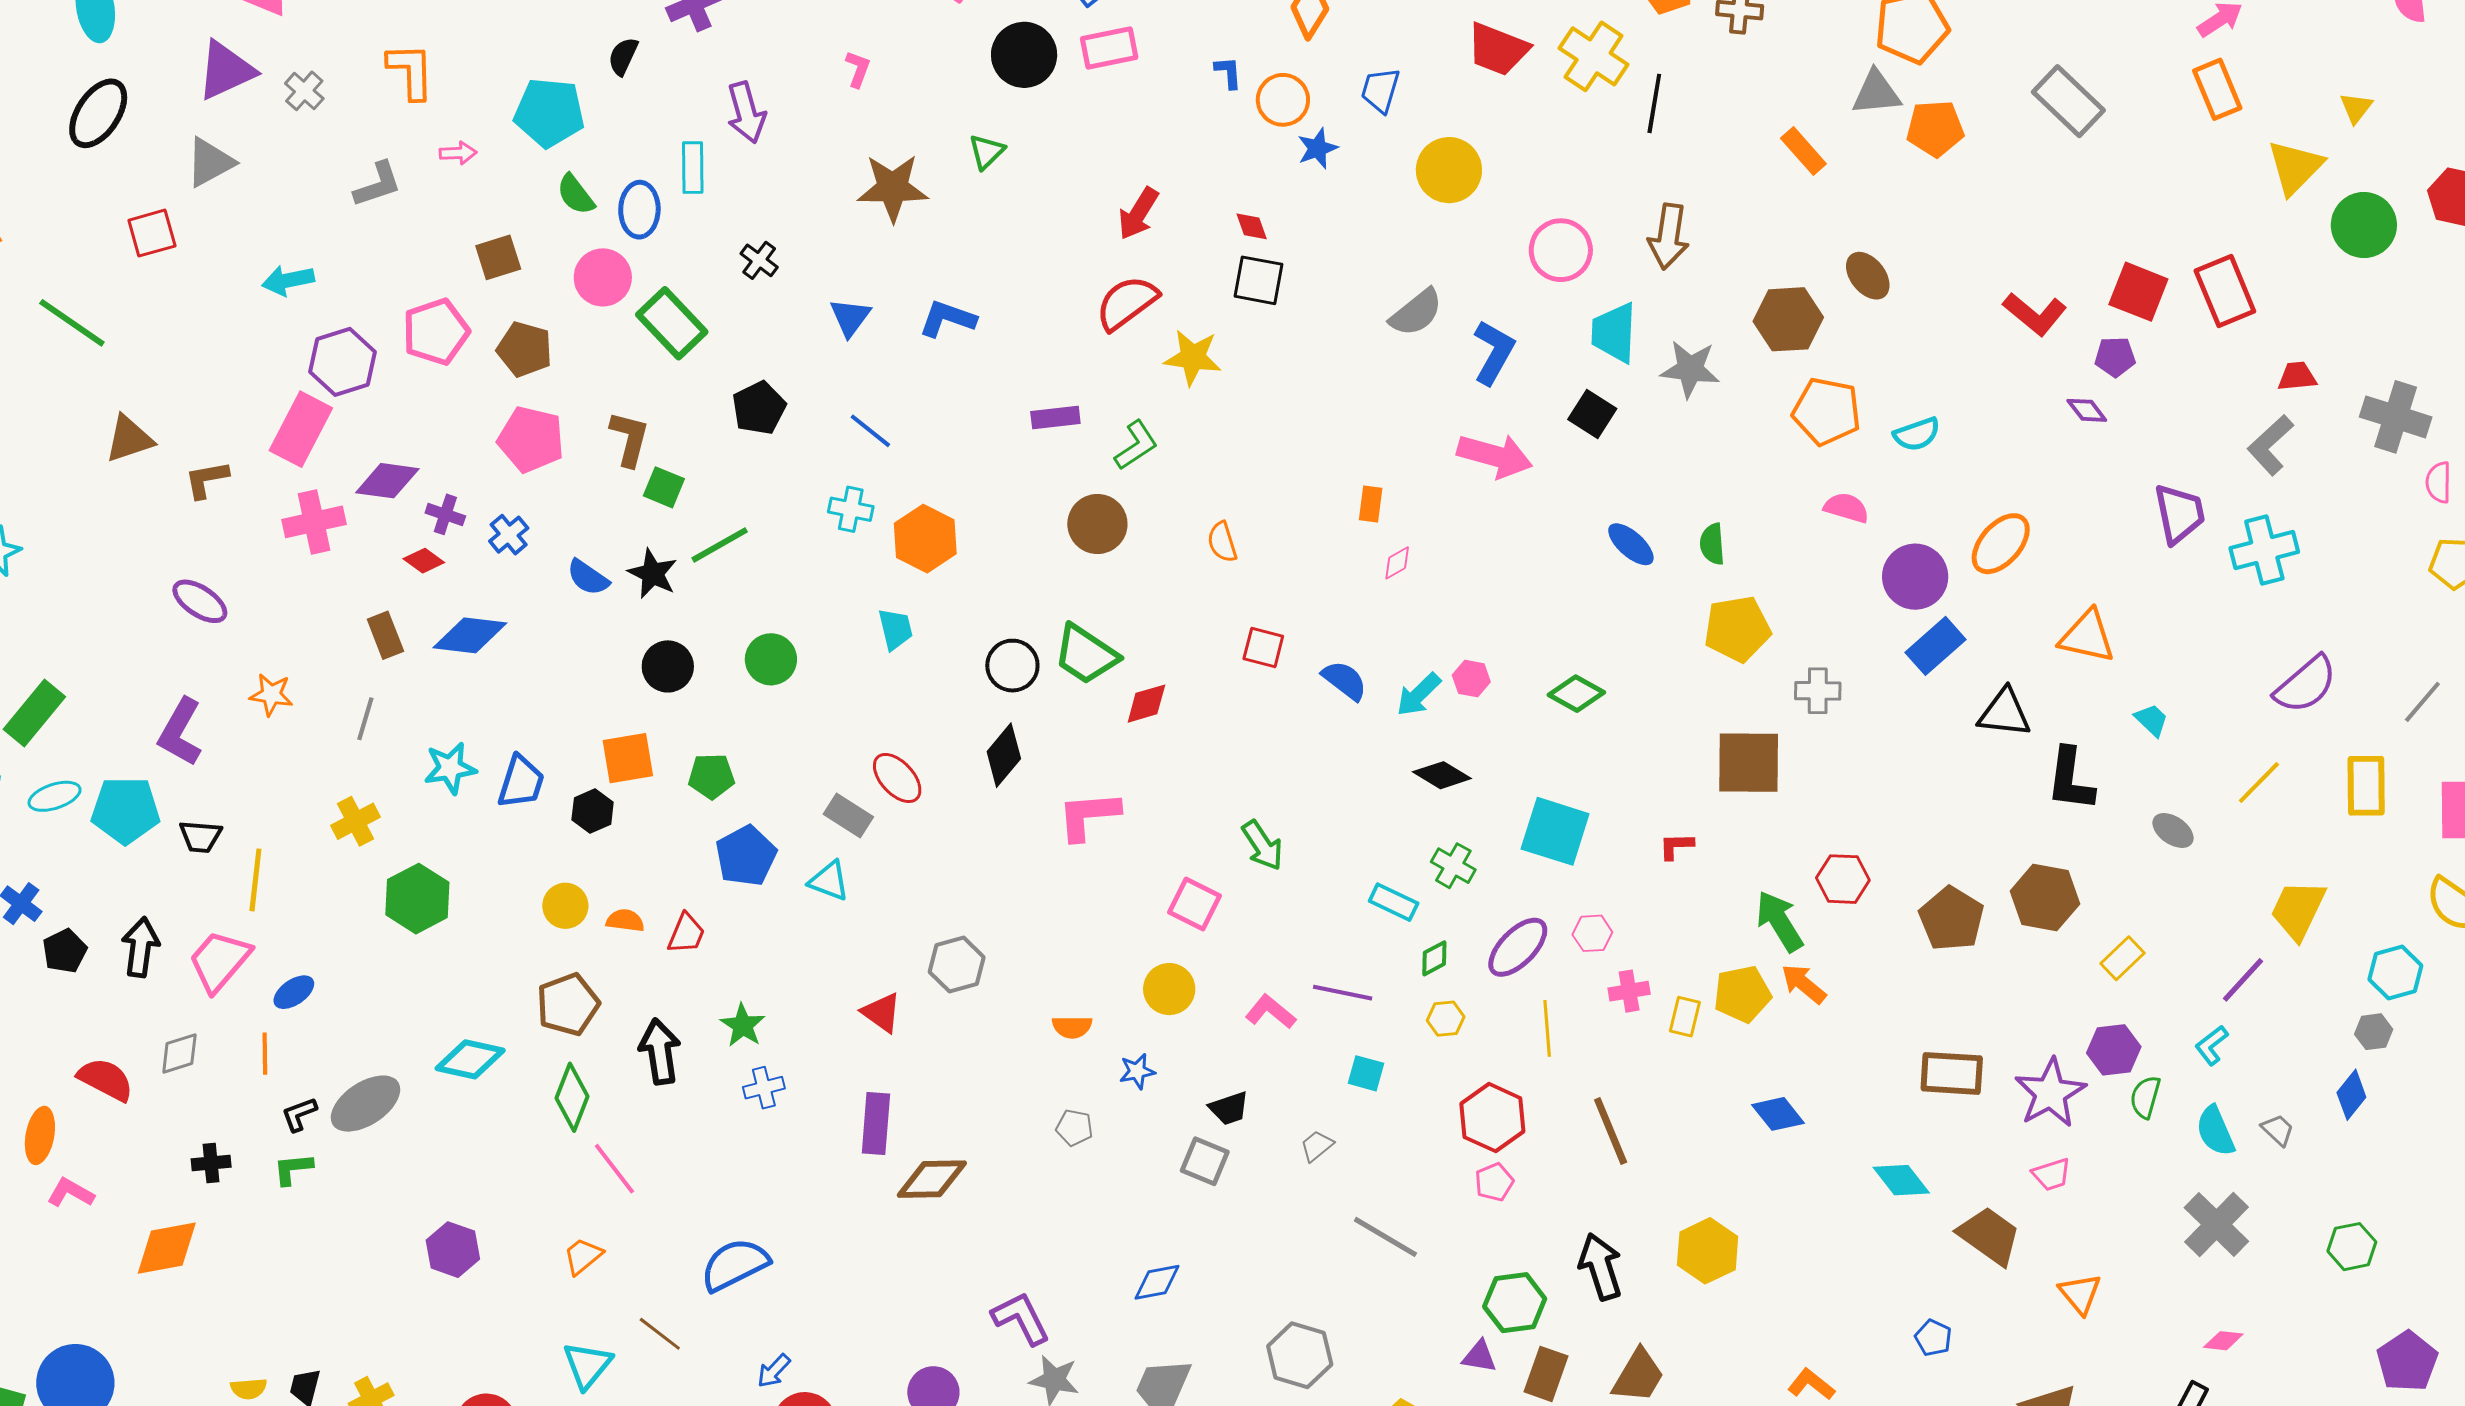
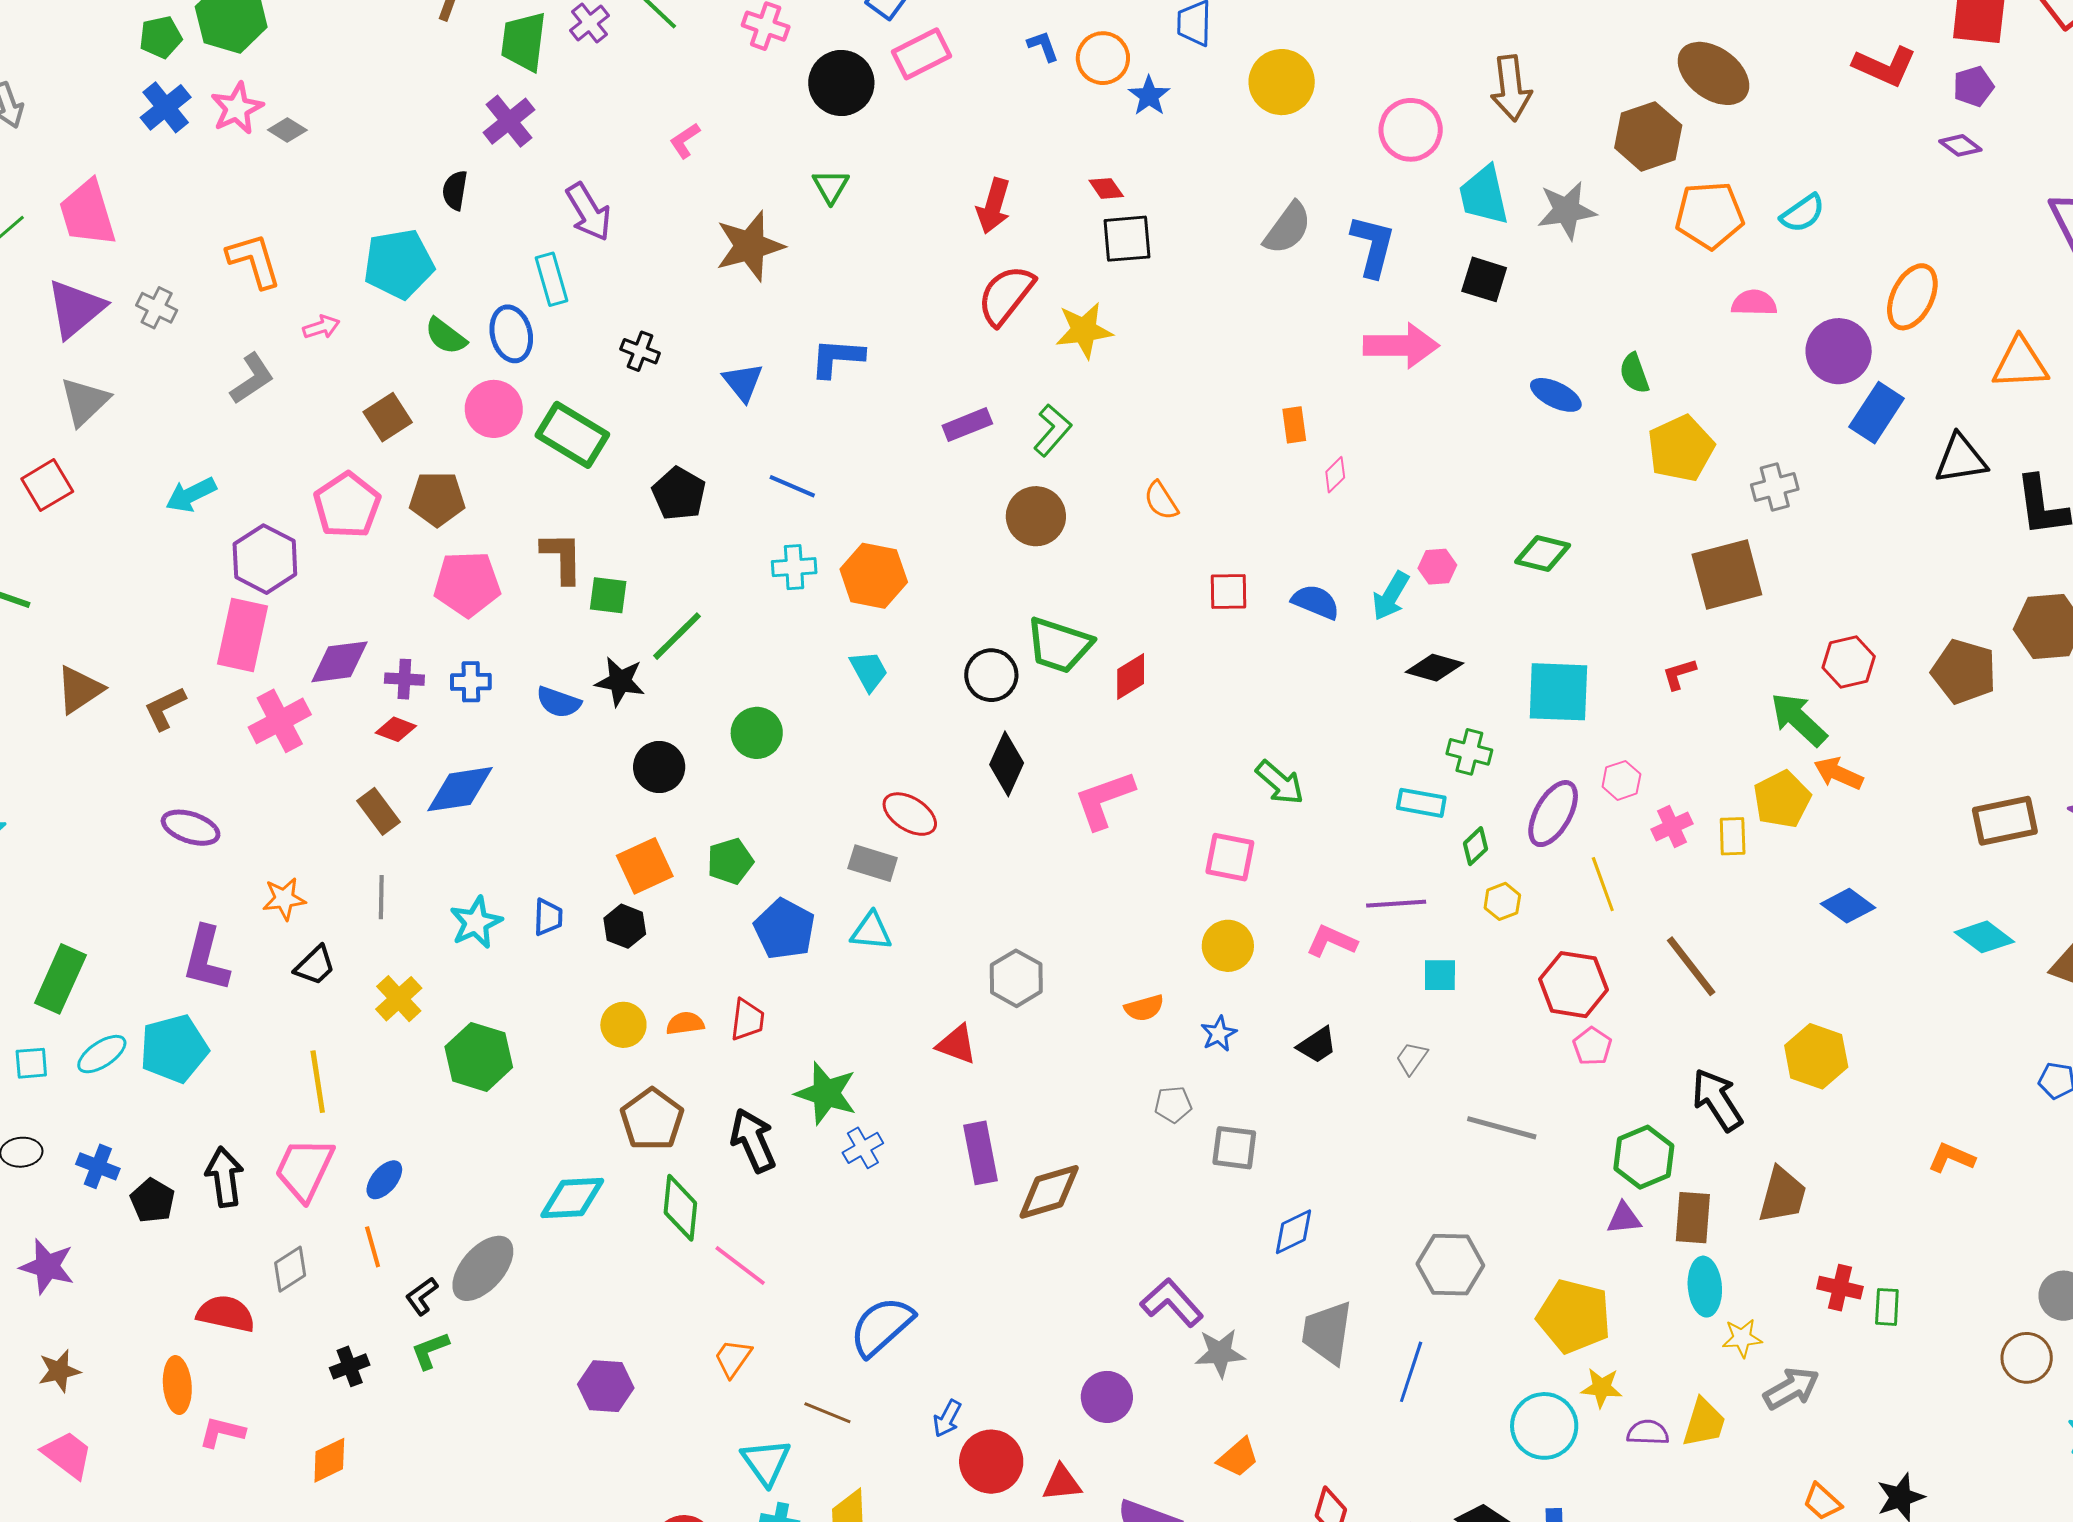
pink L-shape: (858, 69) -> (685, 140), turned -129
brown ellipse: (1868, 276) -> (1713, 73), size x1.5
blue cross: (509, 535) -> (471, 682), turned -36
blue trapezoid: (521, 782) -> (548, 917), size x0.7
black trapezoid: (200, 836) -> (315, 965), moved, turned -33
green star: (743, 1025) -> (826, 1093), size x1.4
gray square: (1205, 1161) -> (1234, 1148), moved
orange diamond: (167, 1248) -> (329, 1460), size x0.7

